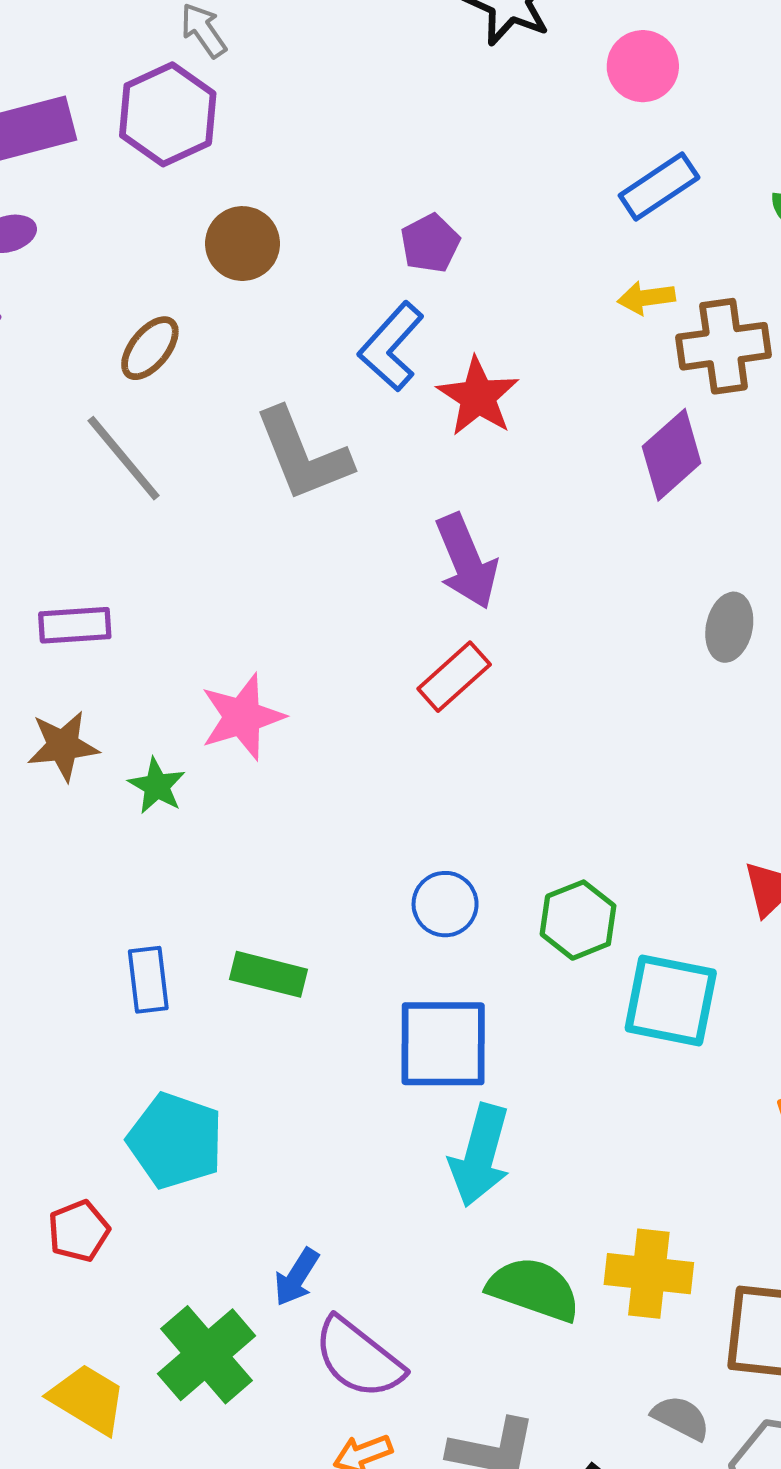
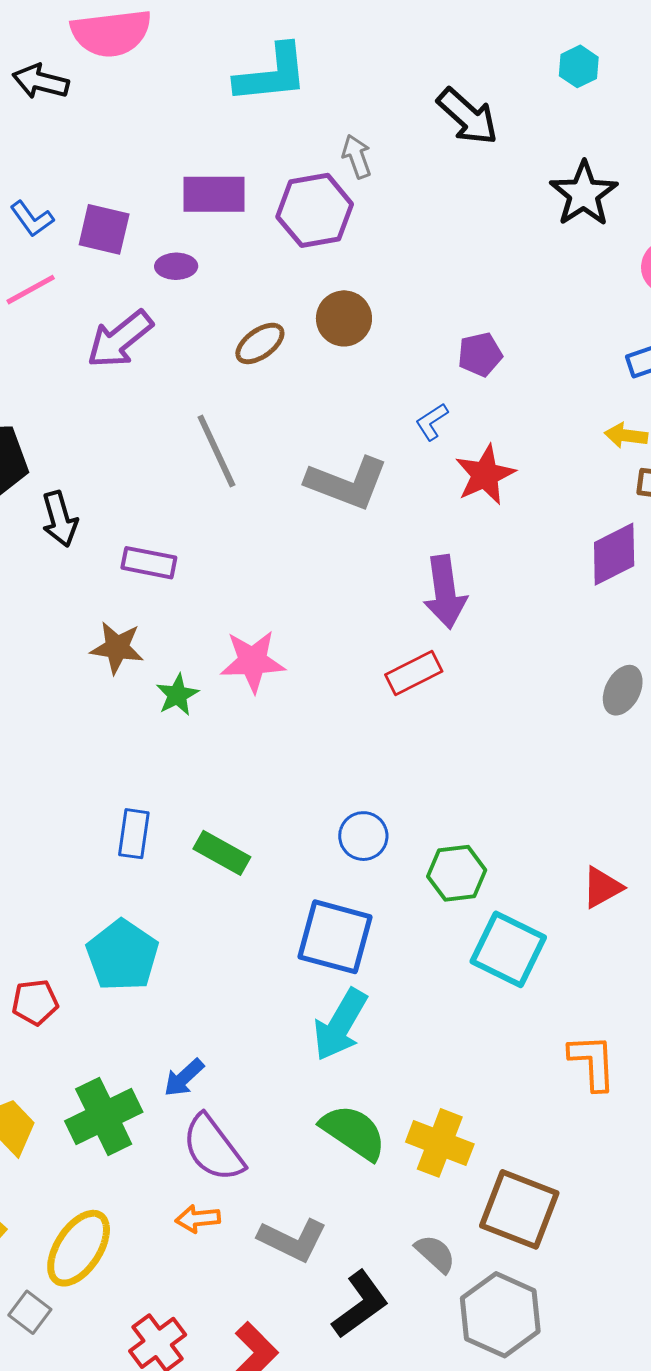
blue L-shape: (391, 346) -> (432, 422), size x0.6
brown ellipse: (150, 348) -> (260, 343), moved
gray L-shape: (303, 455) -> (347, 483), turned -62

